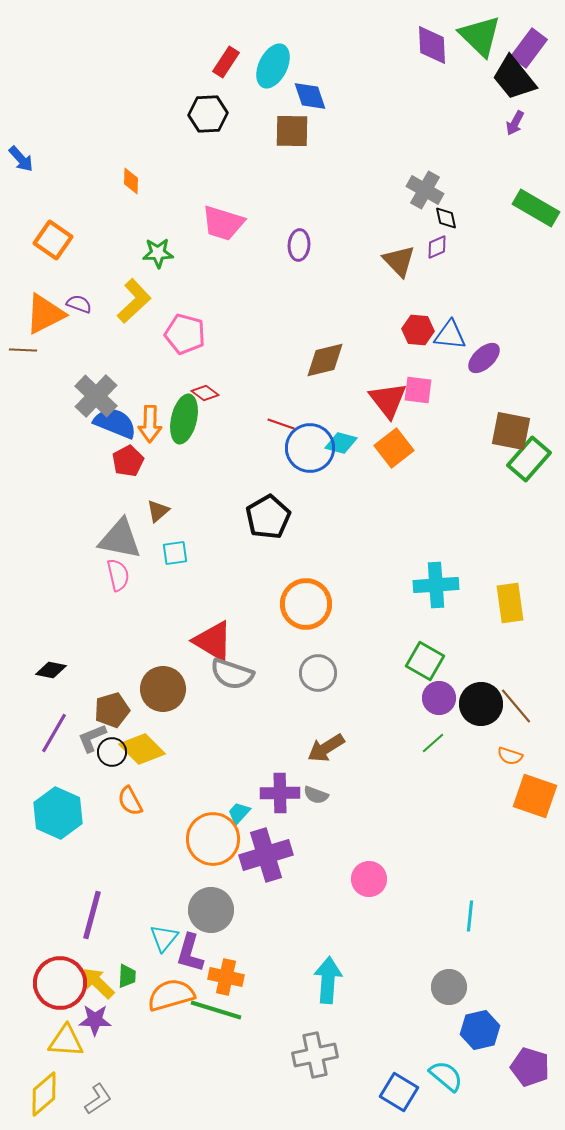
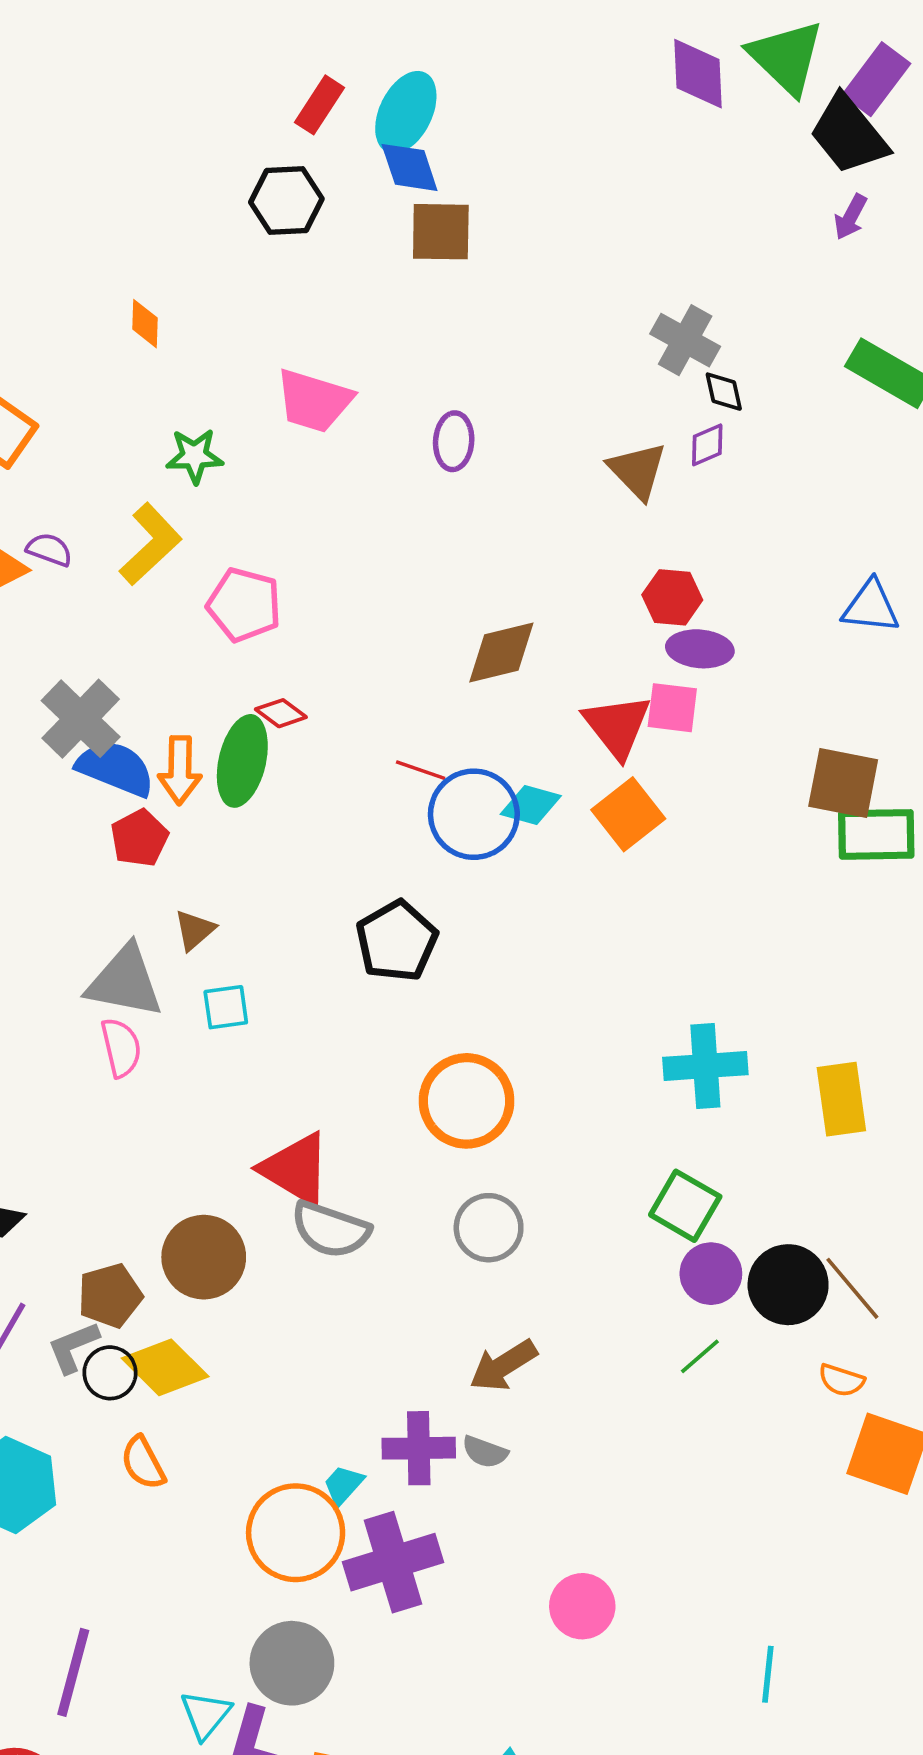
blue diamond: (310, 96) -> (410, 167), moved
blue triangle: (450, 335) -> (871, 607), moved
purple ellipse: (484, 358) -> (700, 649), moved, turned 48
green rectangle: (529, 459) -> (876, 834), turned 48

